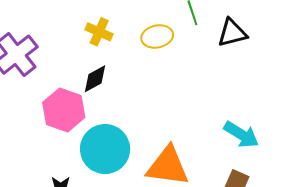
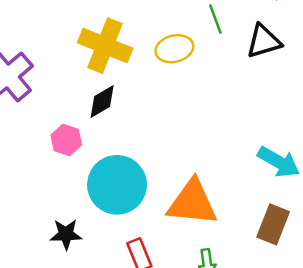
yellow cross: (99, 32) -> (105, 46), size x1.6
pink hexagon: (64, 110) -> (66, 140), size x0.6

